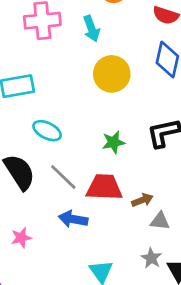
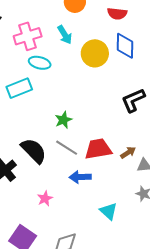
yellow circle: (112, 74) -> (95, 53), moved
cyan ellipse: (47, 131) -> (40, 63), moved
green star: (113, 142) -> (63, 120), moved

